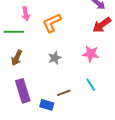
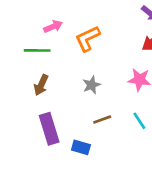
pink arrow: (26, 14) -> (53, 27), turned -104
brown line: (64, 93) -> (102, 119), moved

